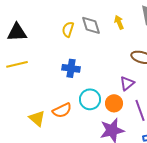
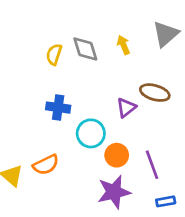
purple triangle: (127, 83) -> (126, 108), moved
cyan circle: (90, 99) -> (91, 133), moved

